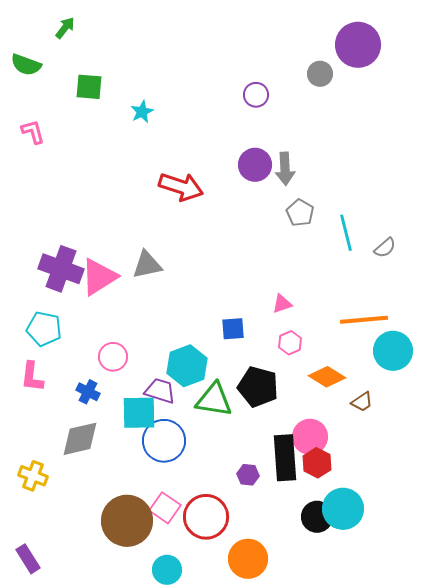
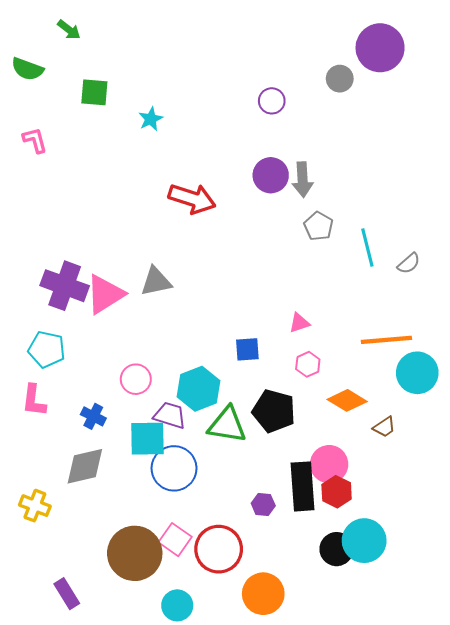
green arrow: (65, 28) -> (69, 30), turned 90
pink circle: (113, 357) -> (136, 379), moved
purple rectangle: (28, 559) -> (67, 594), moved

